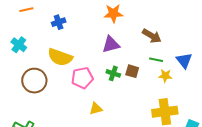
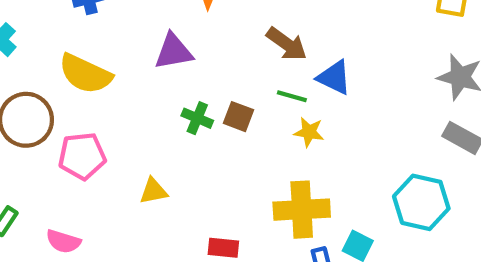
purple triangle: (111, 44) -> (173, 52), moved
blue triangle: (184, 60) -> (334, 77), moved, turned -30
pink pentagon: (82, 78) -> (82, 156), moved

